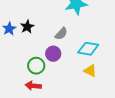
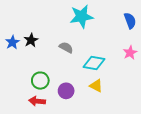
gray semicircle: (61, 34) -> (66, 47), turned -104
purple circle: (53, 54) -> (66, 91), moved

